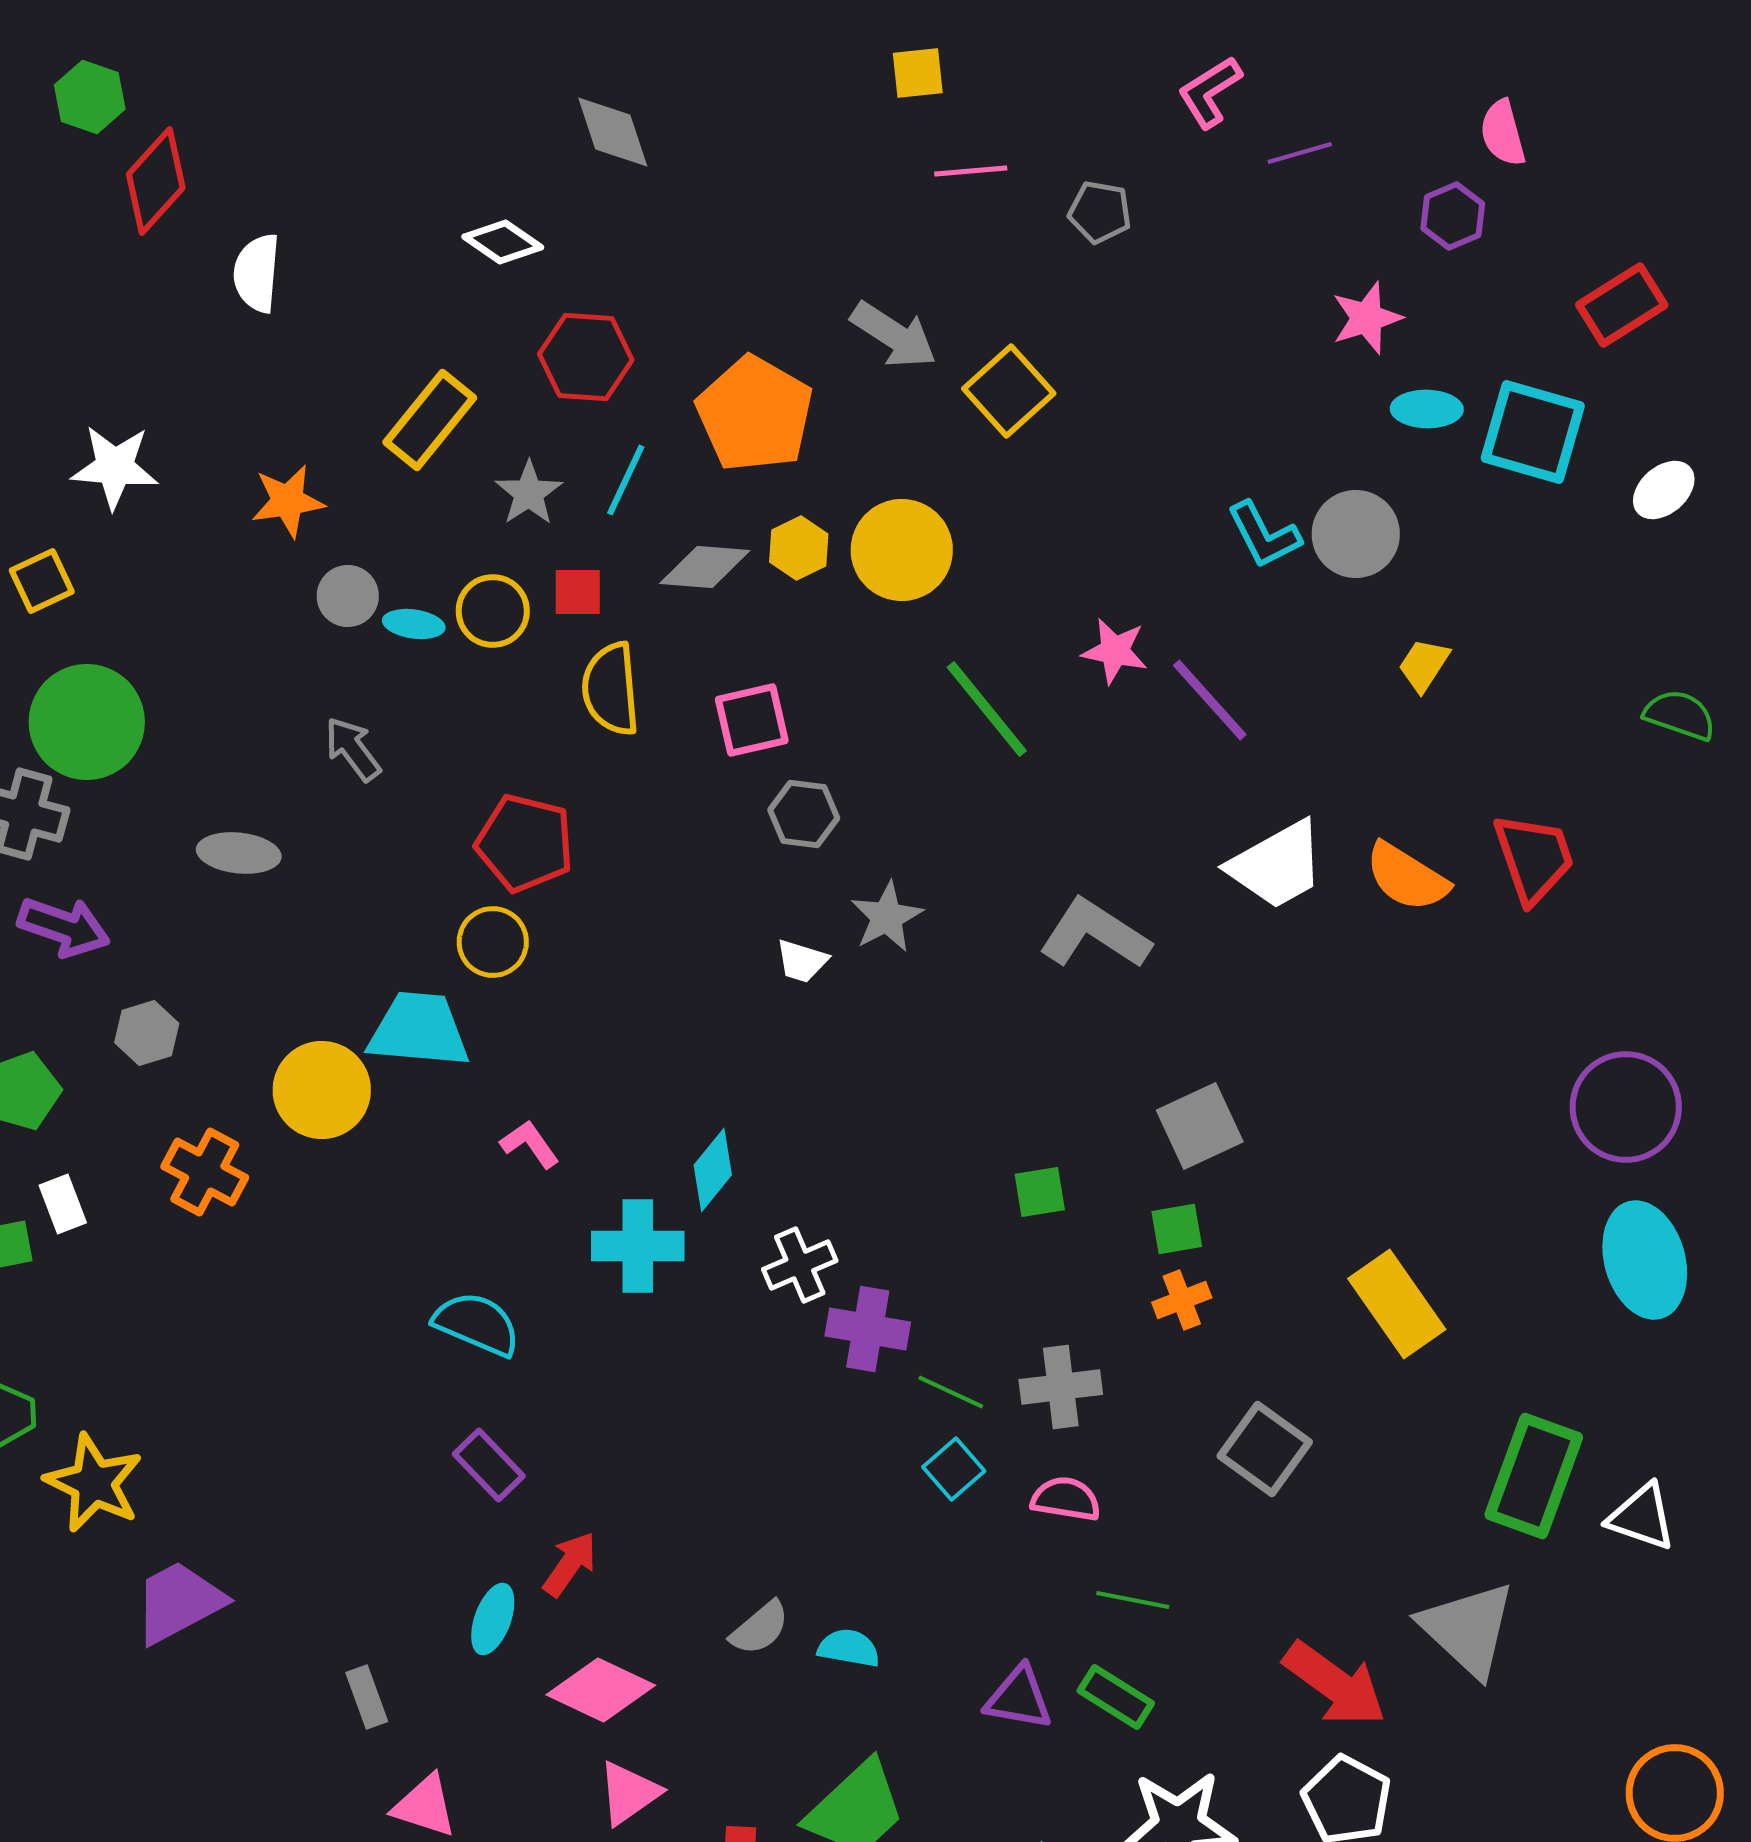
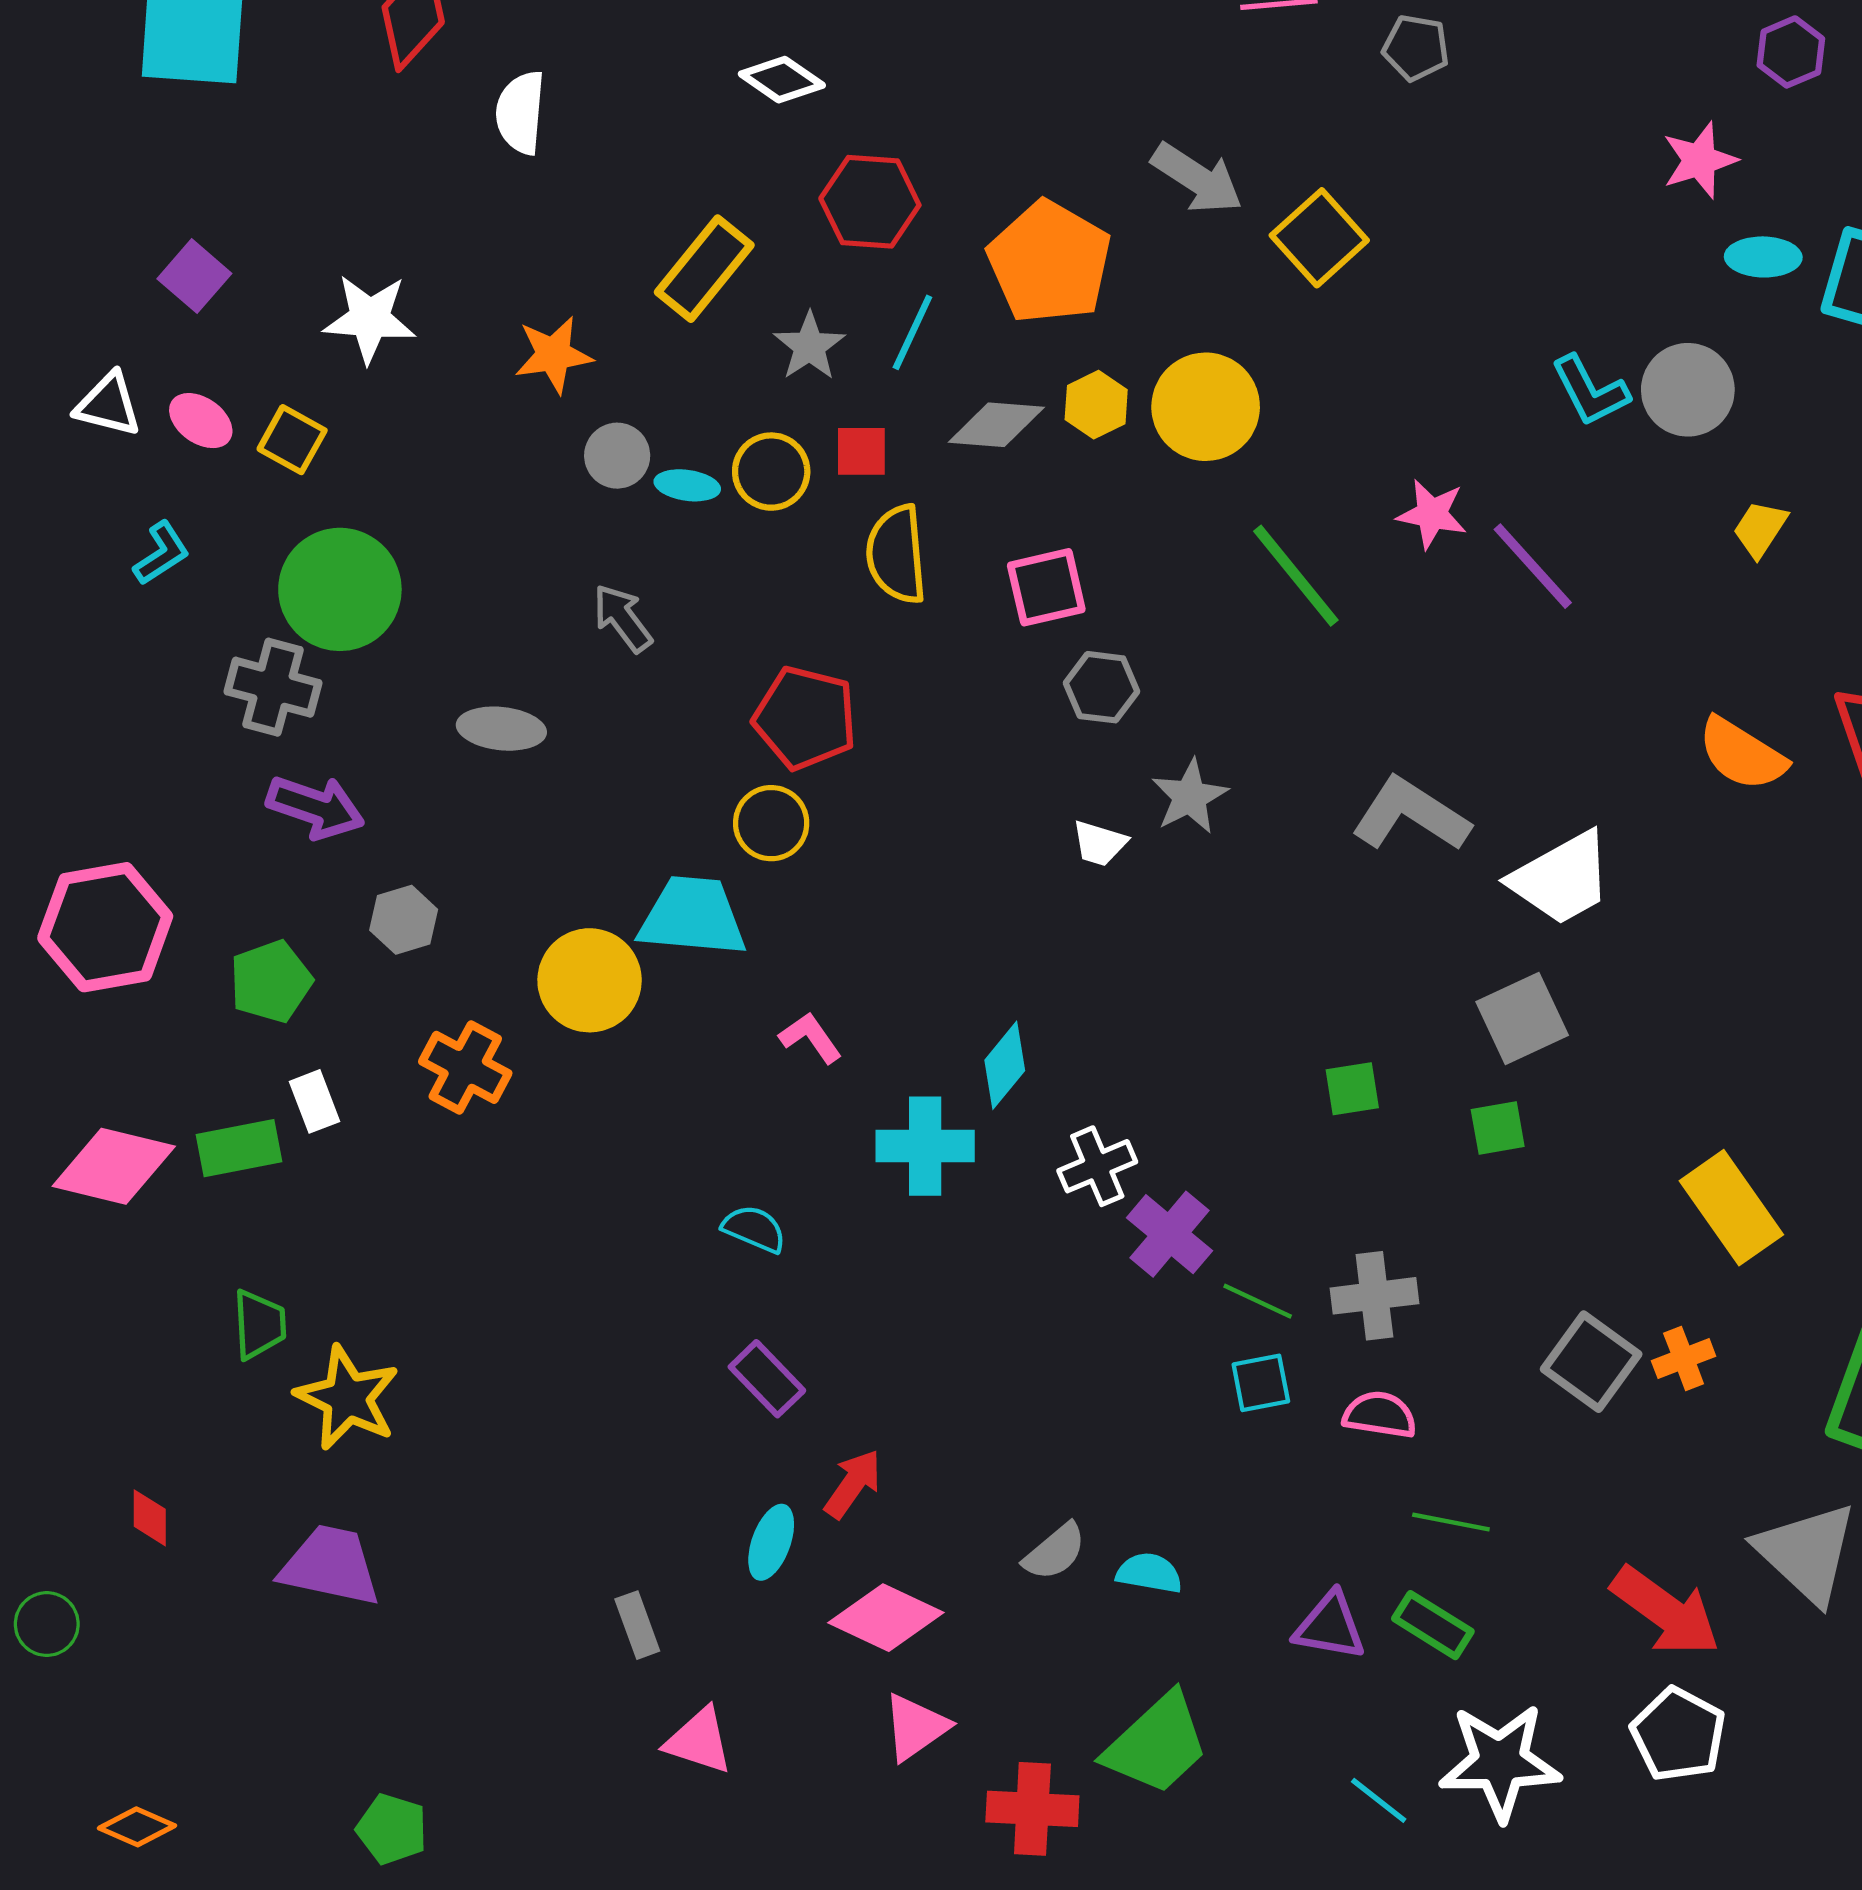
yellow square: (42, 581) -> (292, 440), turned -36
white trapezoid: (1277, 865) -> (1561, 878), moved
orange cross: (1182, 1300) -> (1684, 1358), moved
cyan semicircle: (477, 1324) -> (754, 1229), size x0.7
purple cross: (868, 1329) -> (1169, 1234), turned 30
cyan square: (954, 1469) -> (1261, 1383), turned 30
purple trapezoid: (179, 1602) -> (330, 1566), moved, turned 40

